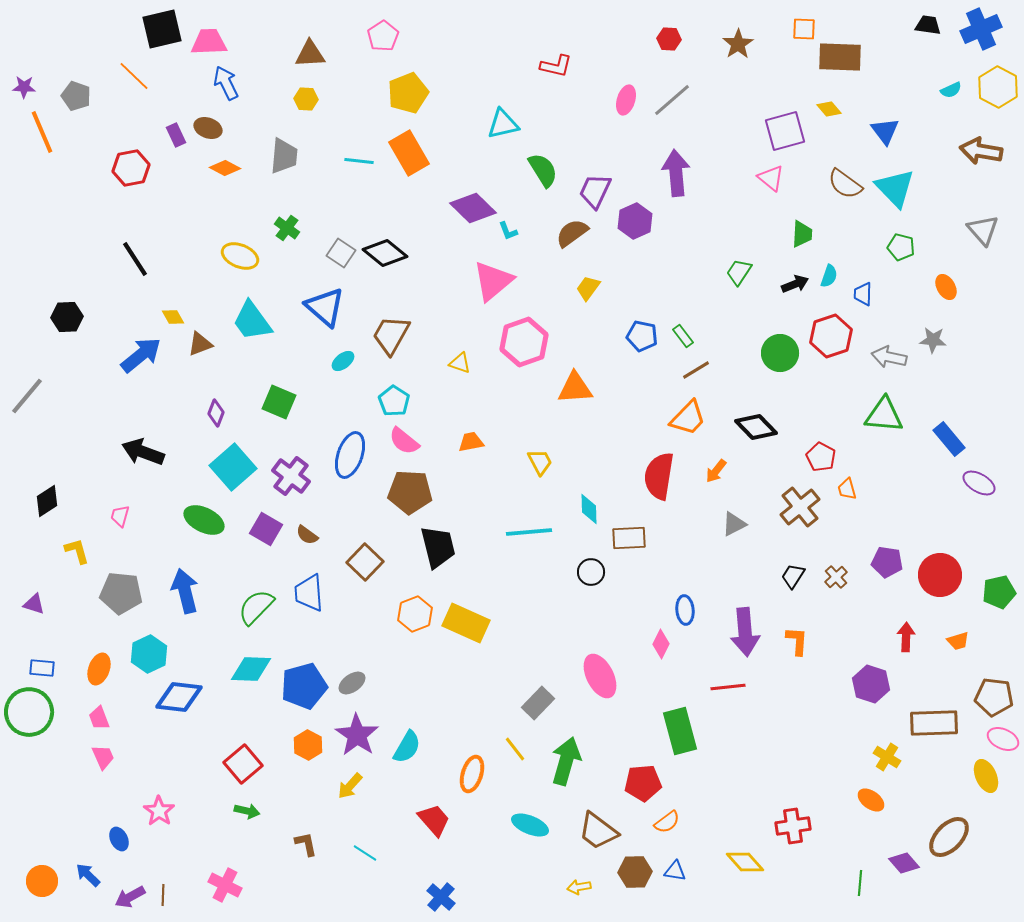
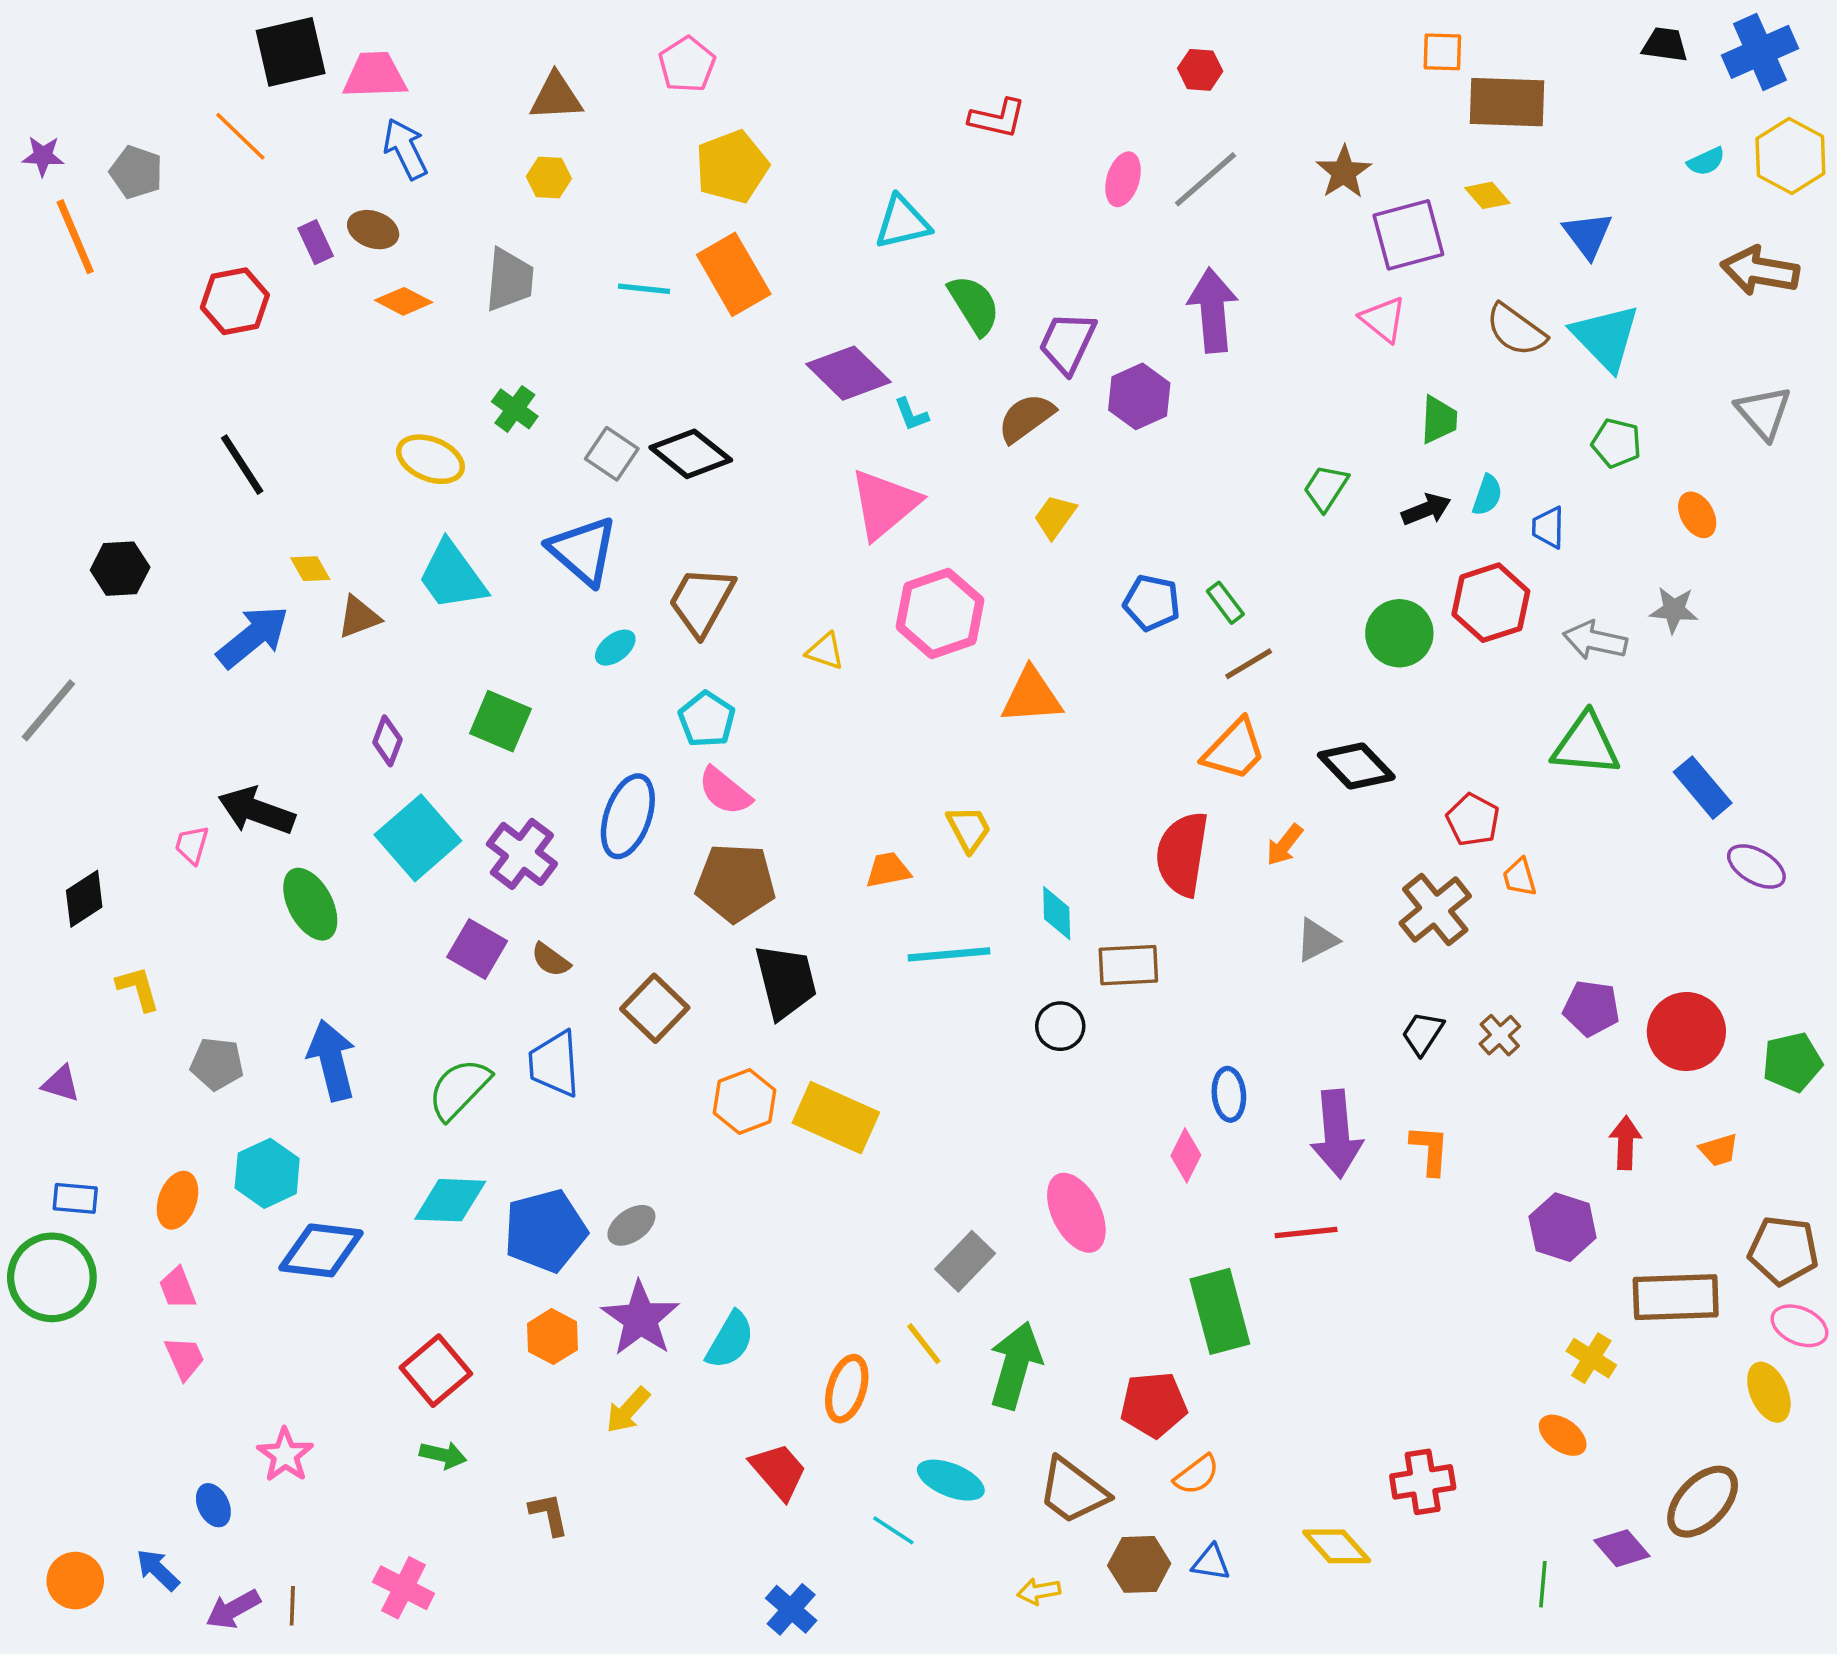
brown star: (738, 44) -> (1344, 172), moved
orange trapezoid: (471, 442) -> (888, 870), moved
pink trapezoid: (120, 516) -> (192, 845), moved
green ellipse: (204, 520) -> (310, 904), moved, turned 36
gray pentagon: (121, 593) -> (217, 1064), size x0.7
cyan line: (365, 853) -> (893, 1530), moved

